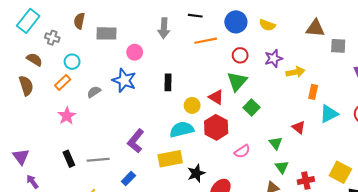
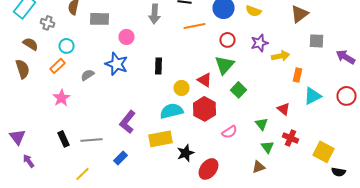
brown triangle: (315, 28) -> (300, 14), turned -42
gray square: (338, 46) -> (316, 41), moved
red cross: (306, 181) -> (290, 138), moved, turned 35

